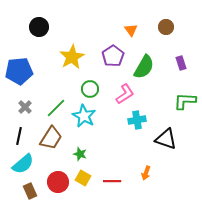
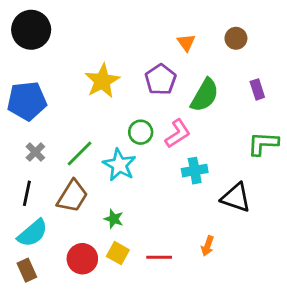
black circle: (39, 27) -> (31, 30), moved, size x1.4
green circle: (90, 89) -> (141, 132), moved
brown rectangle: (30, 191) -> (27, 270), moved

